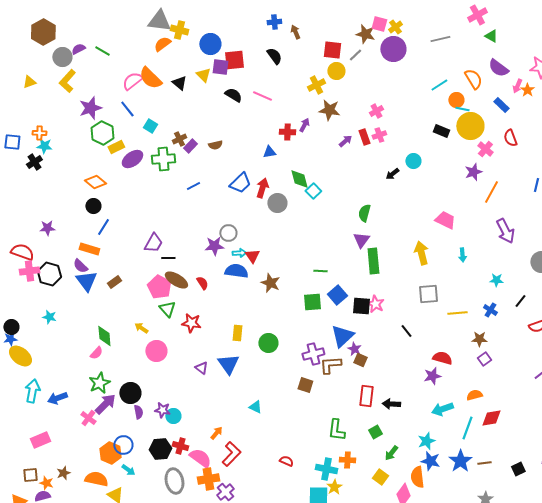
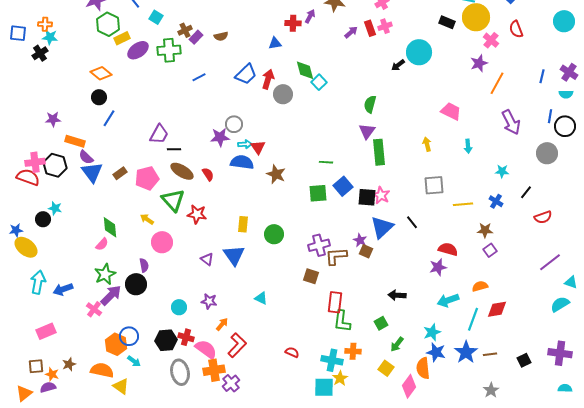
cyan circle: (413, 161) -> (419, 52), size x1.6
orange rectangle: (89, 249) -> (75, 141), moved
red semicircle: (22, 252) -> (28, 177), moved
yellow arrow: (421, 253) -> (427, 144), size x0.6
pink pentagon: (159, 287) -> (147, 178), moved, turned 30
green triangle: (167, 309) -> (173, 200), size x1.4
black circle: (11, 327) -> (43, 219), moved
blue triangle: (342, 336) -> (382, 227), moved
red rectangle: (366, 396) -> (335, 302), moved
purple star: (162, 410) -> (209, 301), moved
purple semicircle: (138, 412) -> (144, 265), moved

